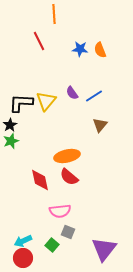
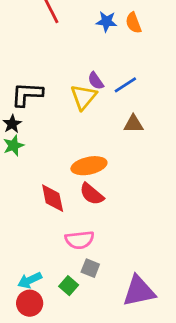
yellow triangle: (46, 101) -> (84, 97), moved
brown triangle: (100, 125) -> (133, 124), turned 49
purple triangle: (104, 249) -> (139, 291), turned 40

